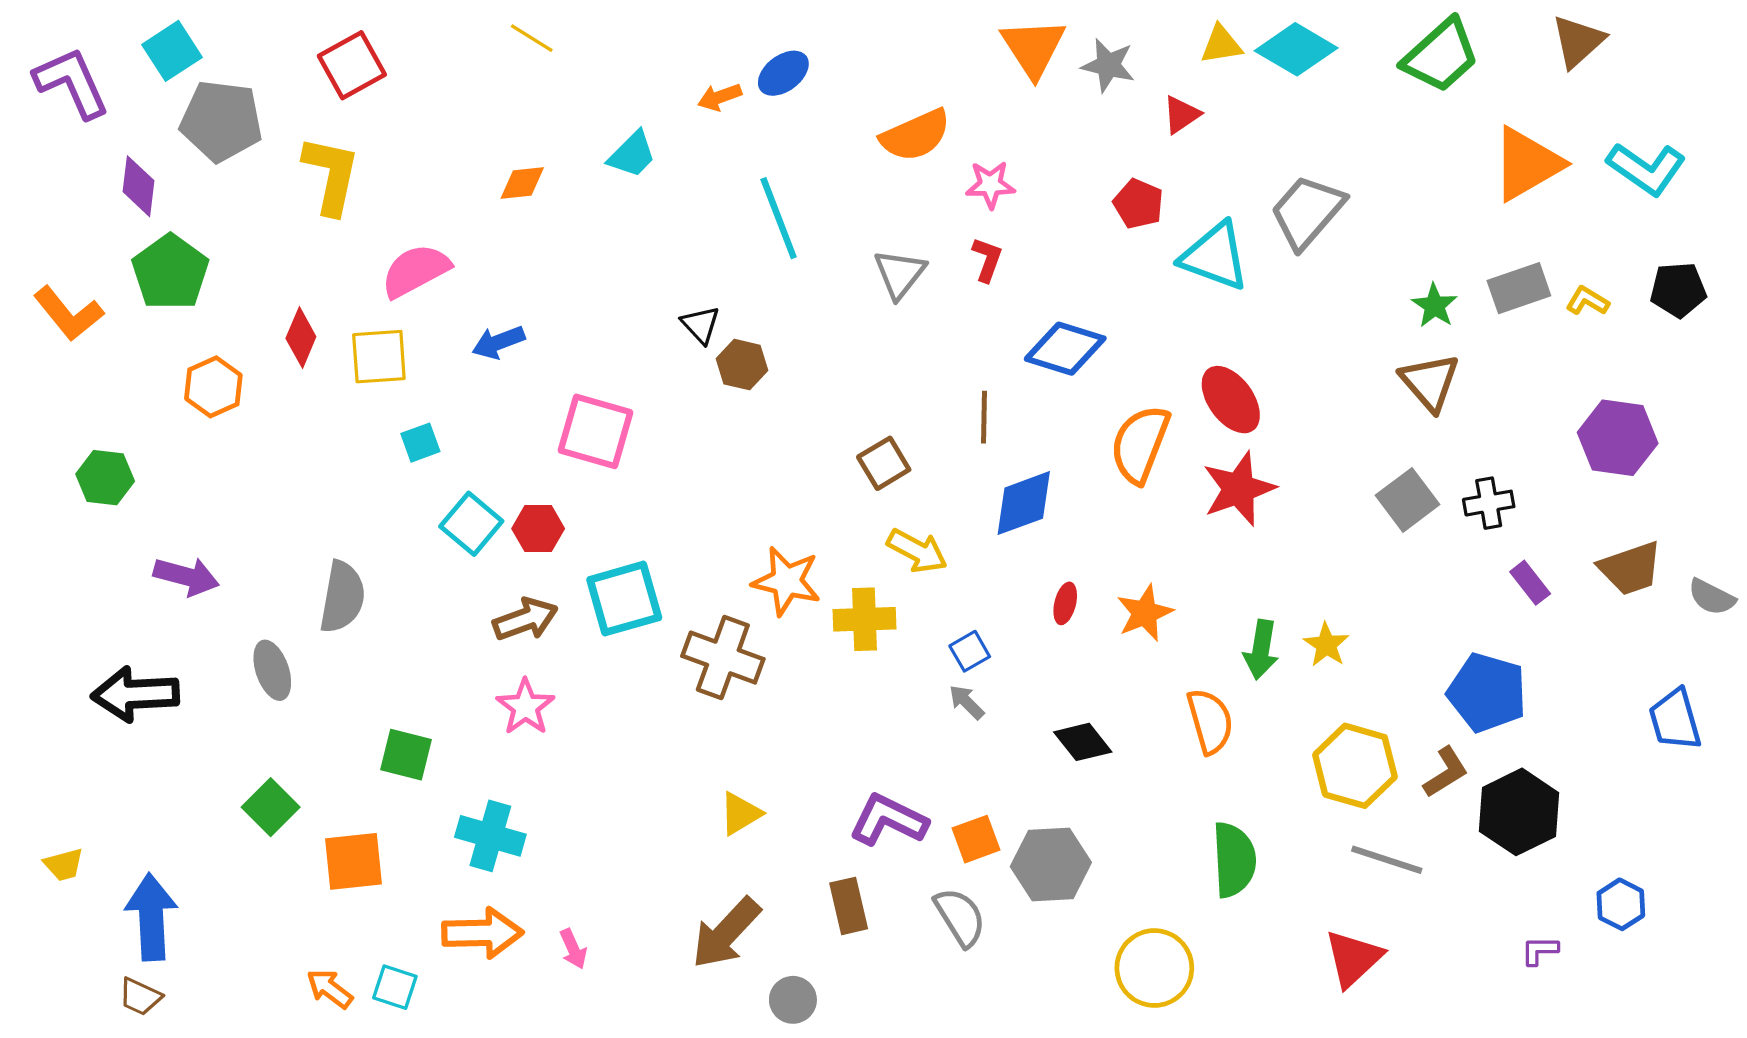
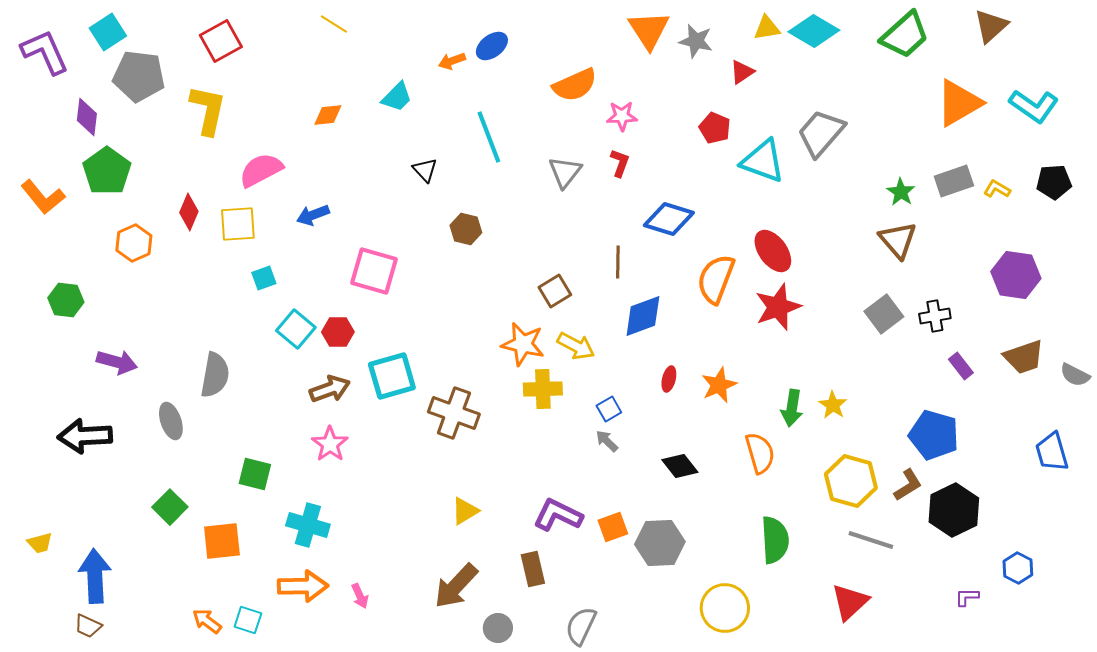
black triangle: (701, 325) -> (425, 170), moved
orange star: (787, 581) -> (523, 344), moved
gray semicircle: (960, 917) -> (581, 626), moved, turned -123

